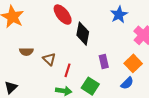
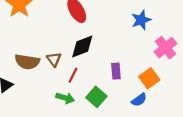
black diamond: (83, 34) -> (82, 47), moved, turned 50
brown semicircle: (26, 52) -> (27, 62), moved, size x1.5

